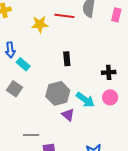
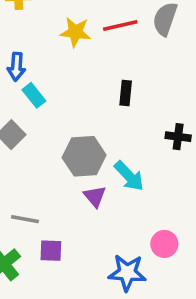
red line: (64, 16) -> (120, 25), turned -30
black rectangle: (67, 59) -> (126, 93), moved
pink circle: (110, 97) -> (164, 244), moved

